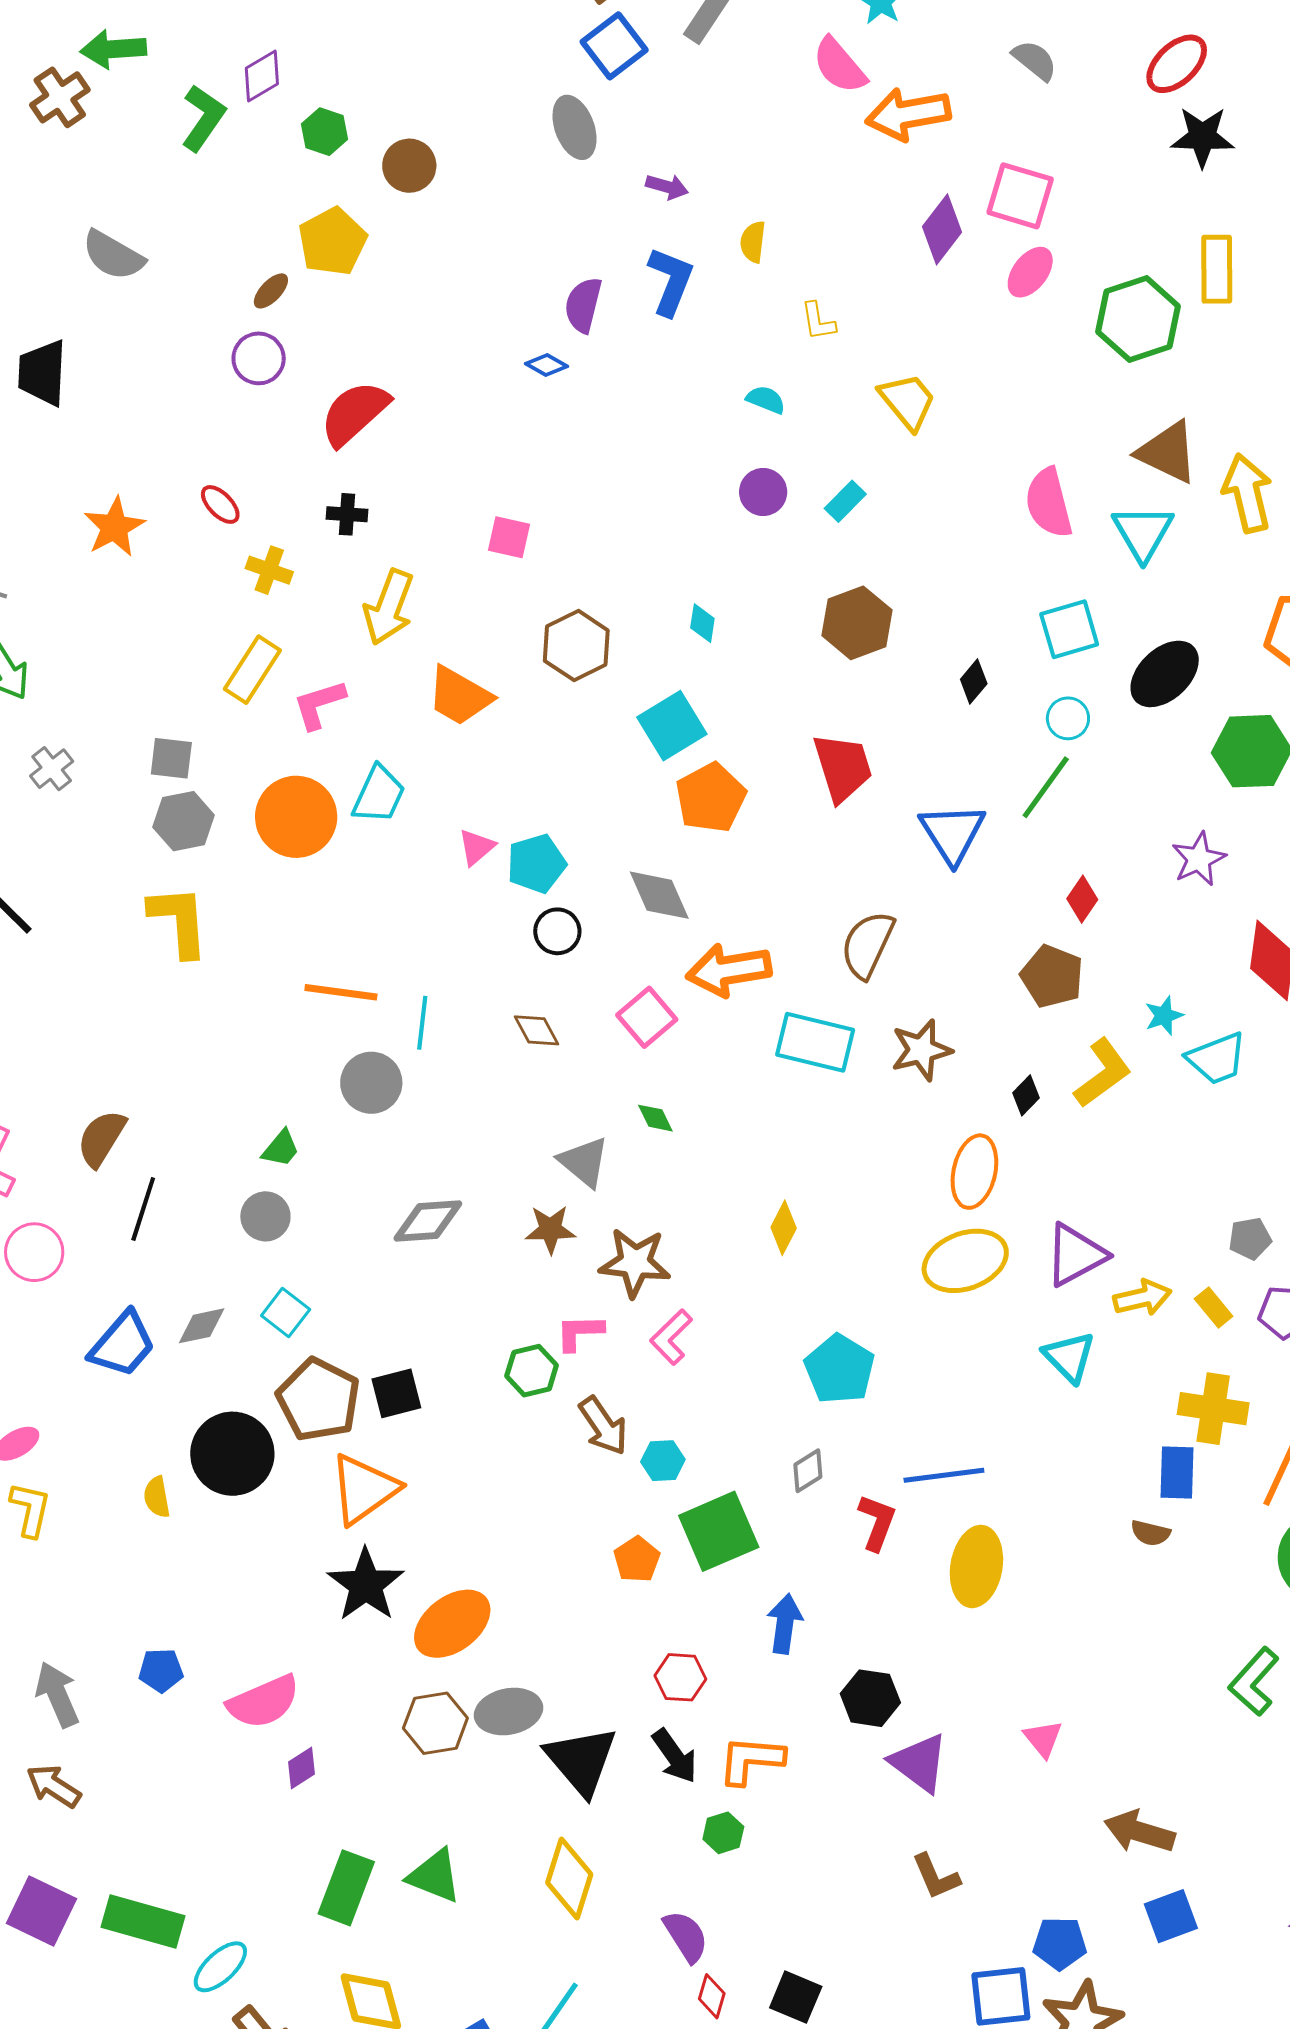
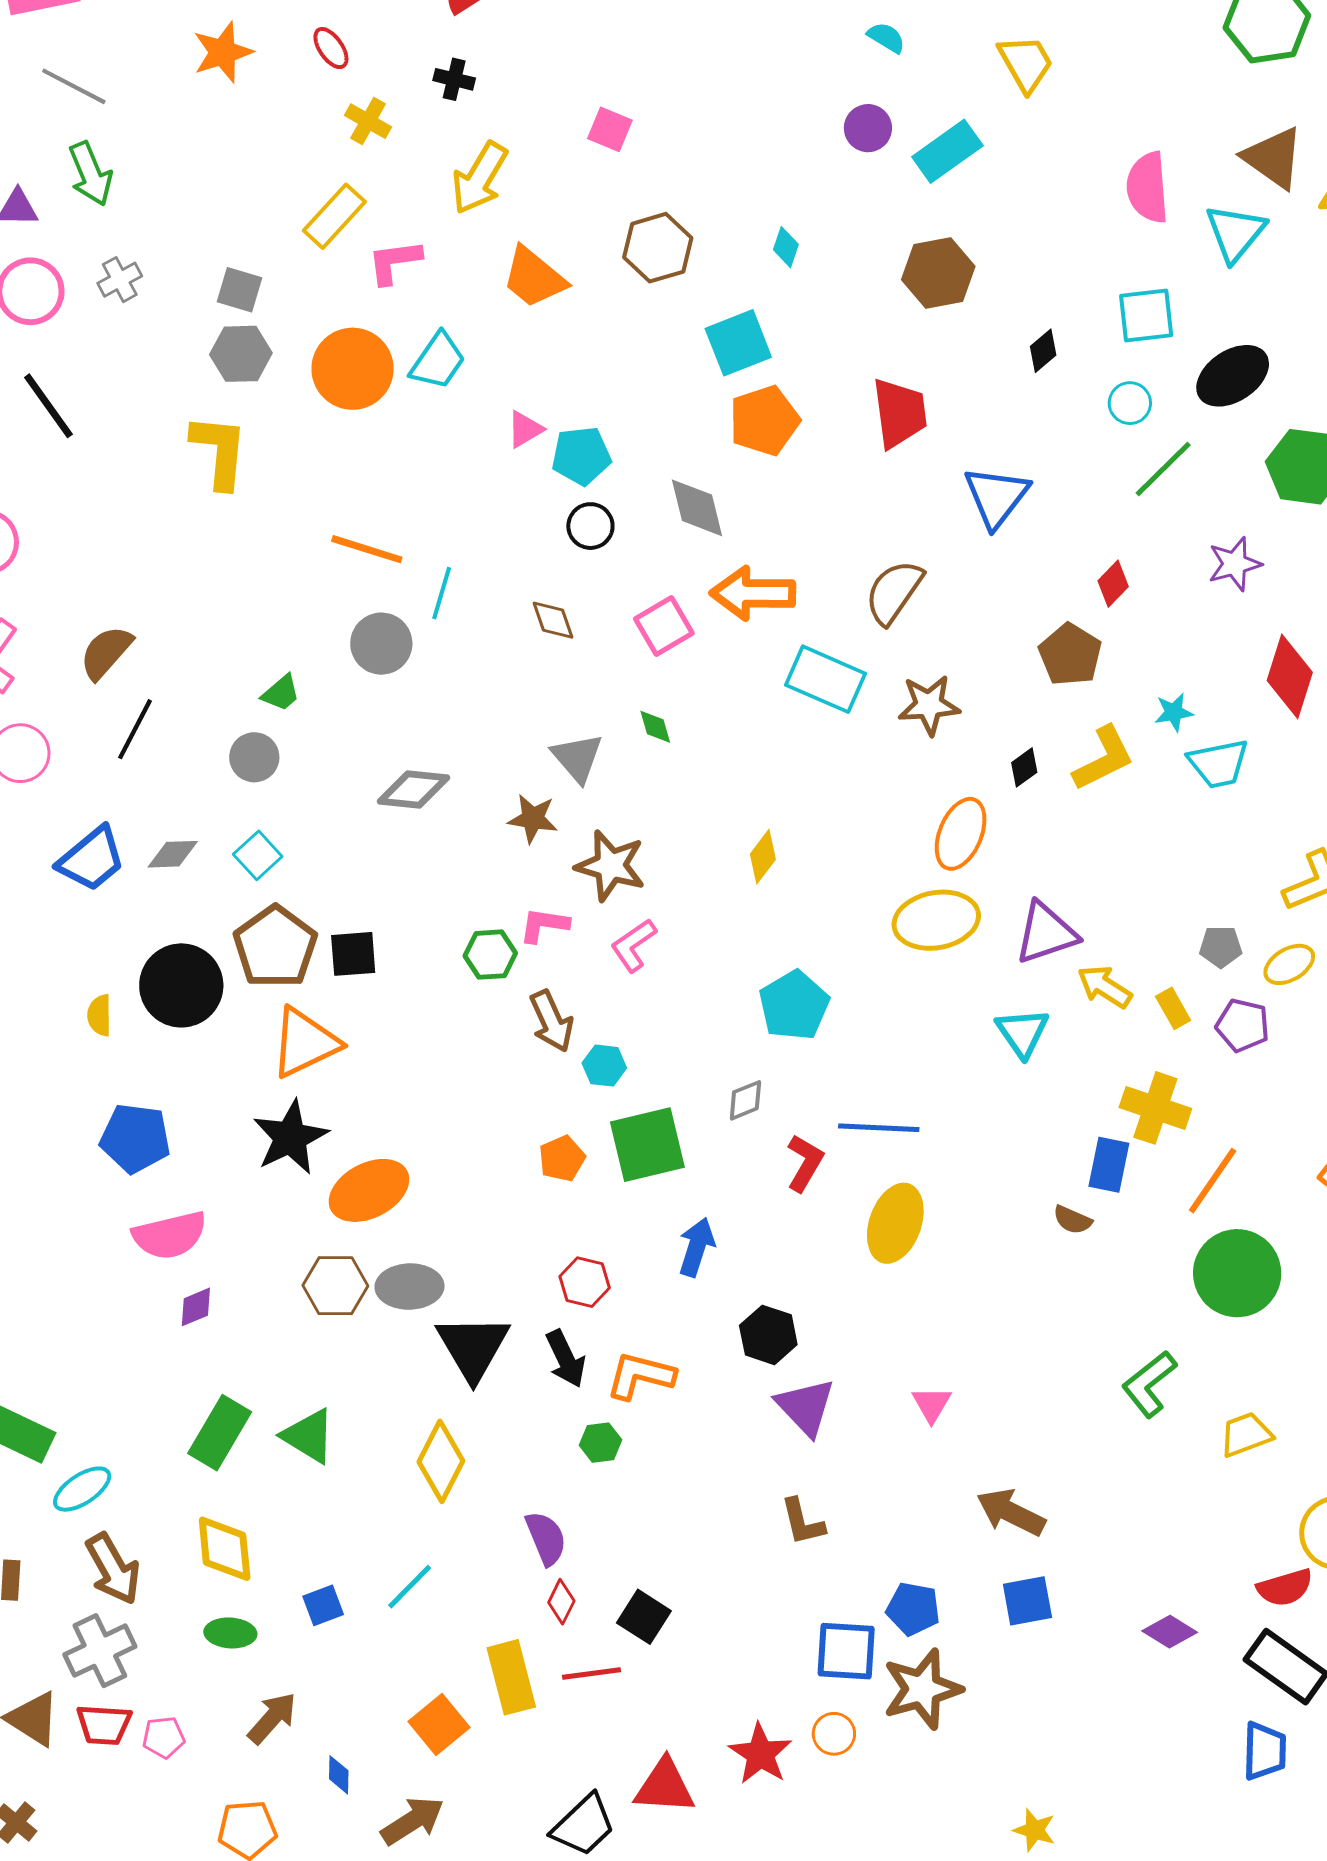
cyan rectangle: (845, 501) -> (947, 151), size x1.6
green line: (1046, 787) -> (1163, 469), moved
yellow arrow: (1142, 1298) -> (1105, 987), turned -144
blue pentagon: (161, 1670) -> (135, 1138), moved, size x1.6

